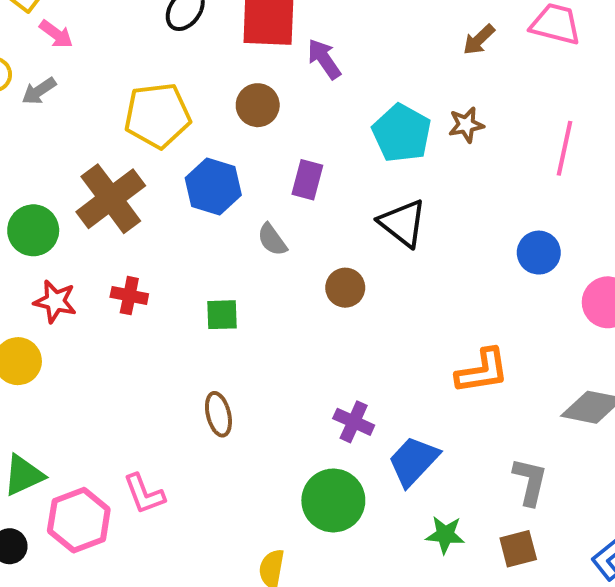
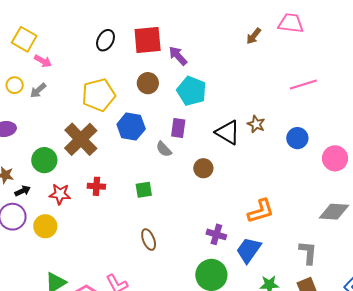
brown star: (466, 125) -> (256, 124), moved, turned -30
cyan pentagon: (402, 133) -> (192, 91), moved
pink line: (565, 148) -> (303, 84), turned 68
purple rectangle: (307, 180) -> (178, 128), moved
orange L-shape: (482, 371) -> (261, 211), moved

